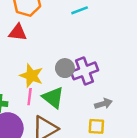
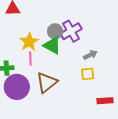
yellow star: (31, 76) -> (29, 42), turned 30
green triangle: (53, 98) -> (52, 45), moved

